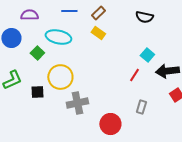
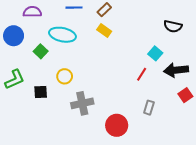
black semicircle: (144, 17) -> (173, 26), moved
yellow circle: (60, 77) -> (65, 76), size x0.6

